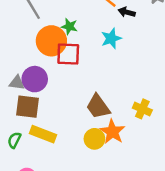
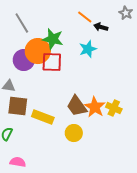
green star: (69, 26) -> (53, 39), size x1.5
purple circle: (35, 79) -> (24, 60), moved
orange star: (112, 132) -> (95, 107), moved
yellow rectangle: (43, 134) -> (43, 117), moved

